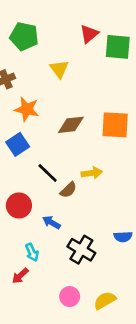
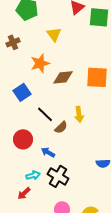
orange star: (27, 109) -> (40, 63), moved, turned -30
yellow arrow: (92, 173) -> (79, 114), turned 91
black cross: (81, 250) -> (58, 176), moved
cyan arrow: (32, 252) -> (33, 175), turned -80

